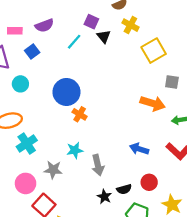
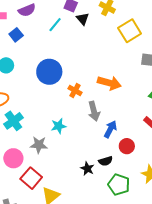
orange arrow: (153, 103) -> (109, 83), moved
orange cross: (80, 114) -> (75, 91), moved
blue arrow: (139, 149) -> (110, 129), moved, turned 102
gray arrow: (98, 165) -> (94, 111), moved
red circle: (149, 182) -> (127, 146), moved

